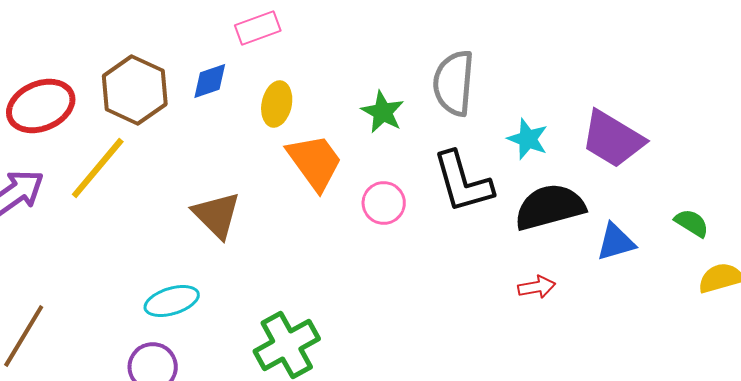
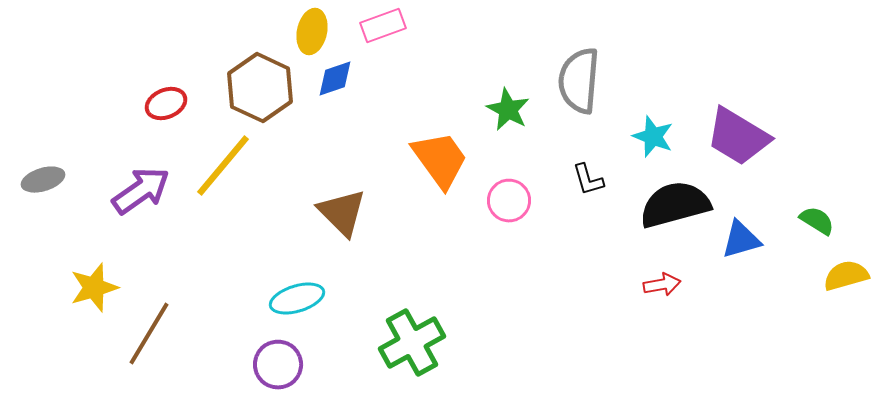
yellow ellipse: (277, 104) -> (312, 32), moved
red ellipse: (41, 106) -> (166, 104), size x0.6
black L-shape: (463, 182) -> (588, 180), size x0.5

